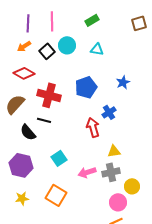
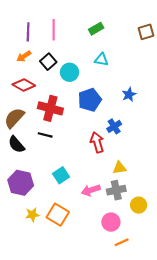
cyan circle: (67, 45) -> (70, 72), moved
black semicircle: (28, 132) -> (16, 144), moved
yellow star: (22, 198) -> (32, 215), moved
pink circle: (118, 202) -> (111, 222), moved

